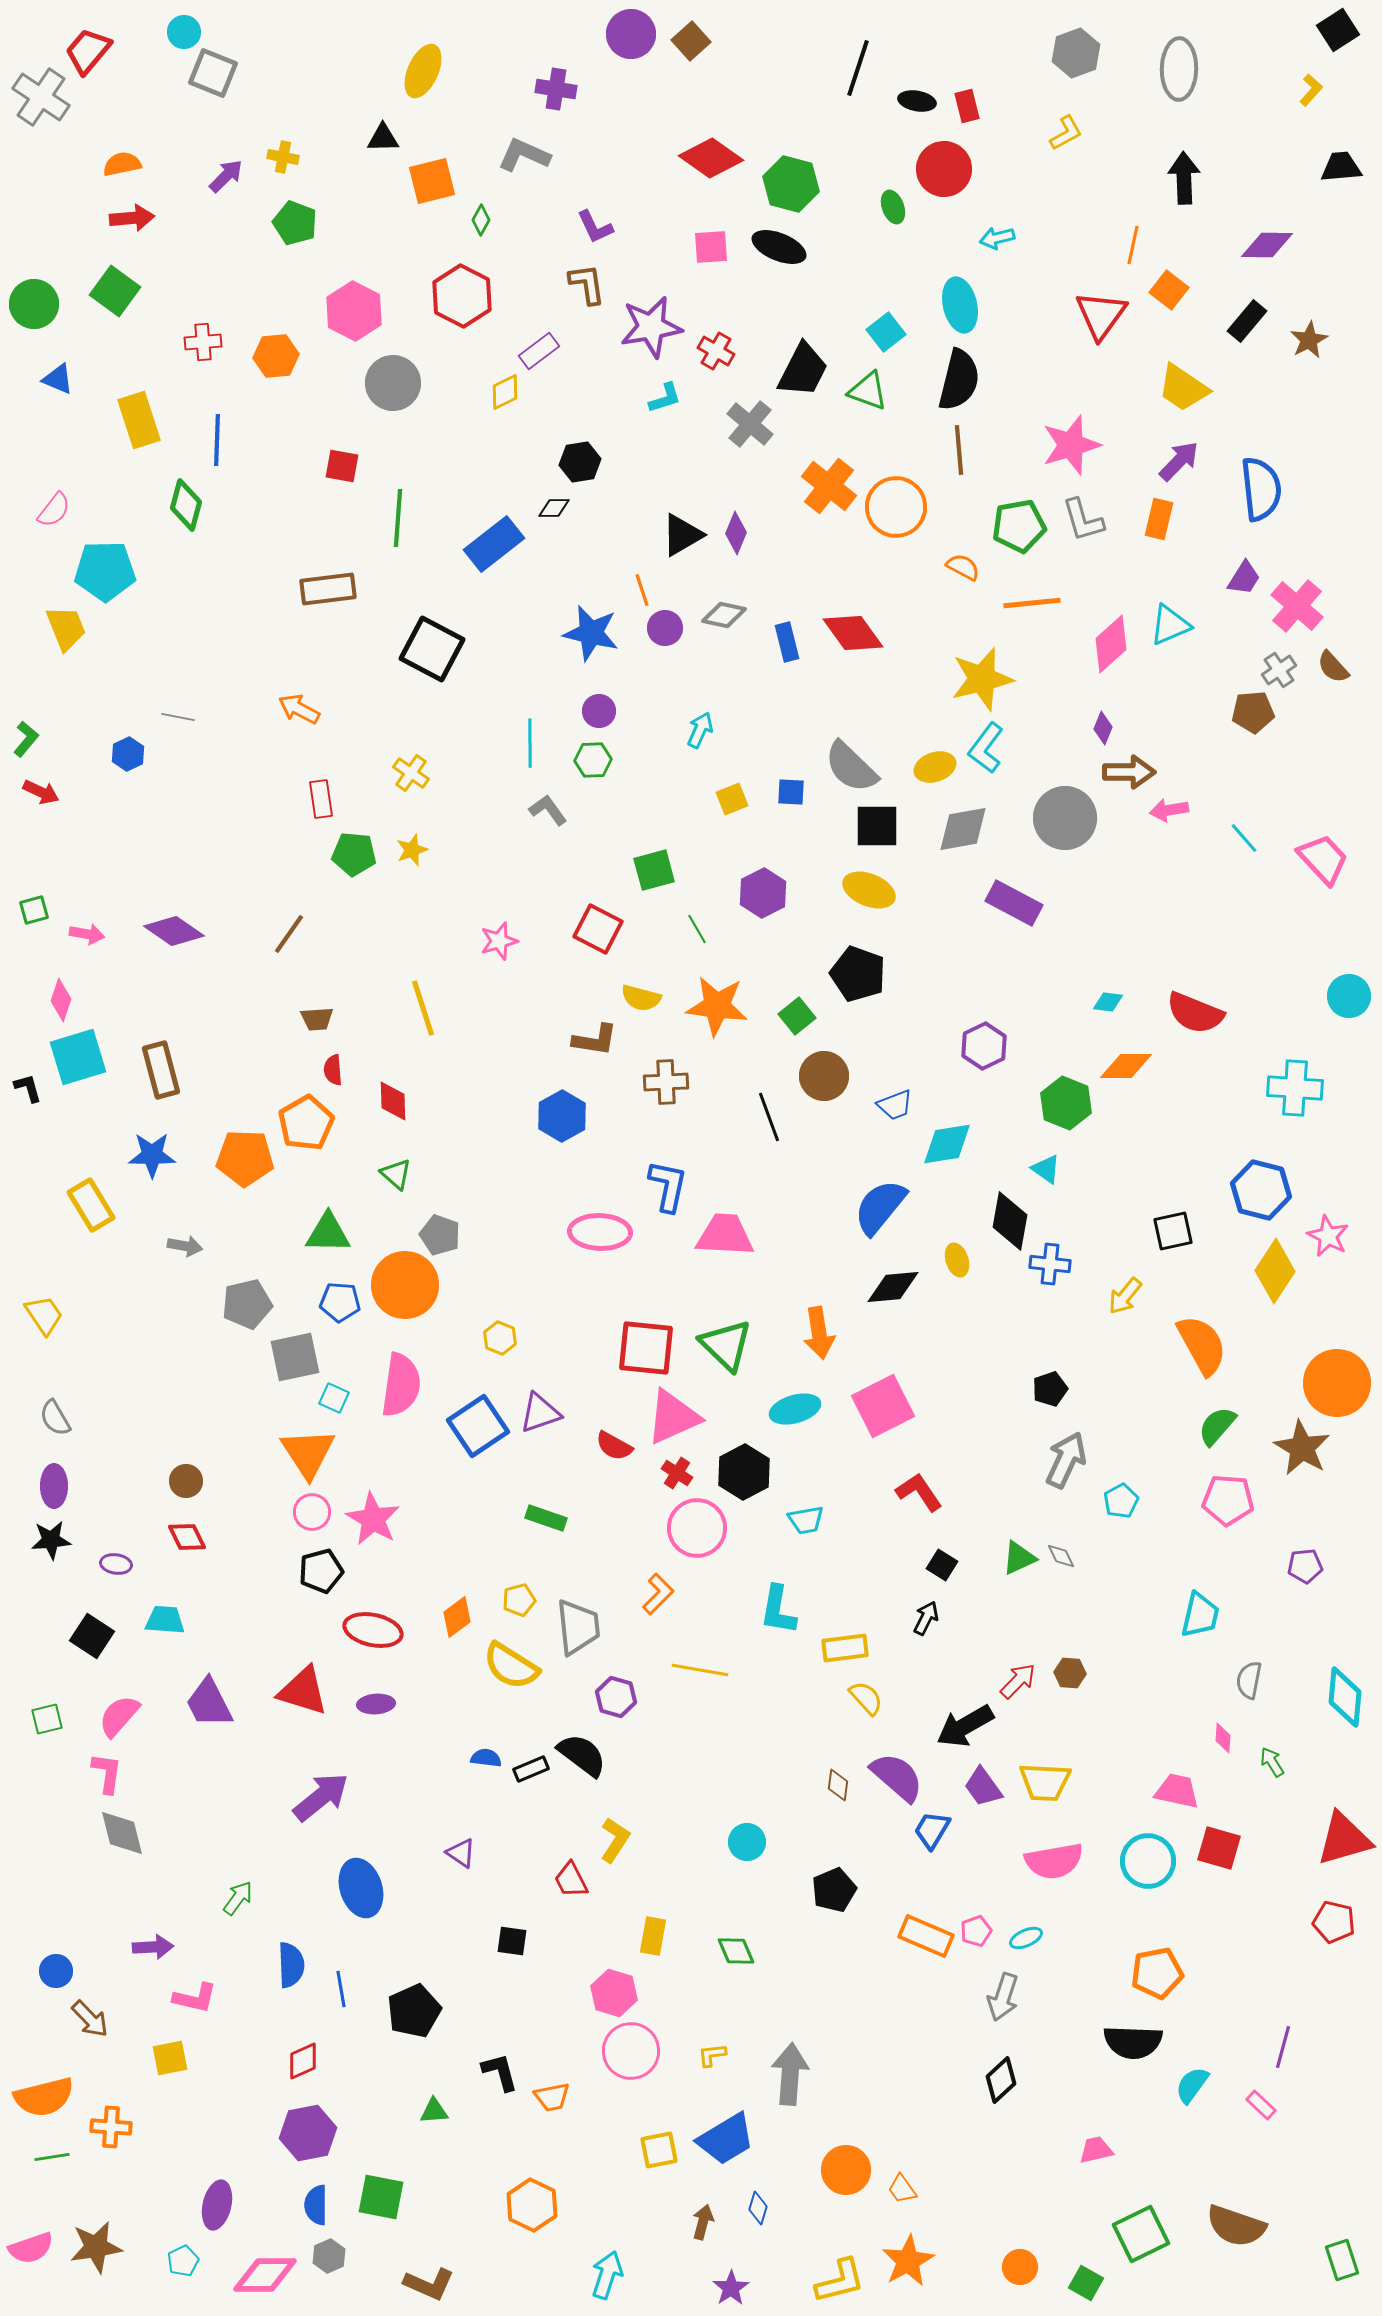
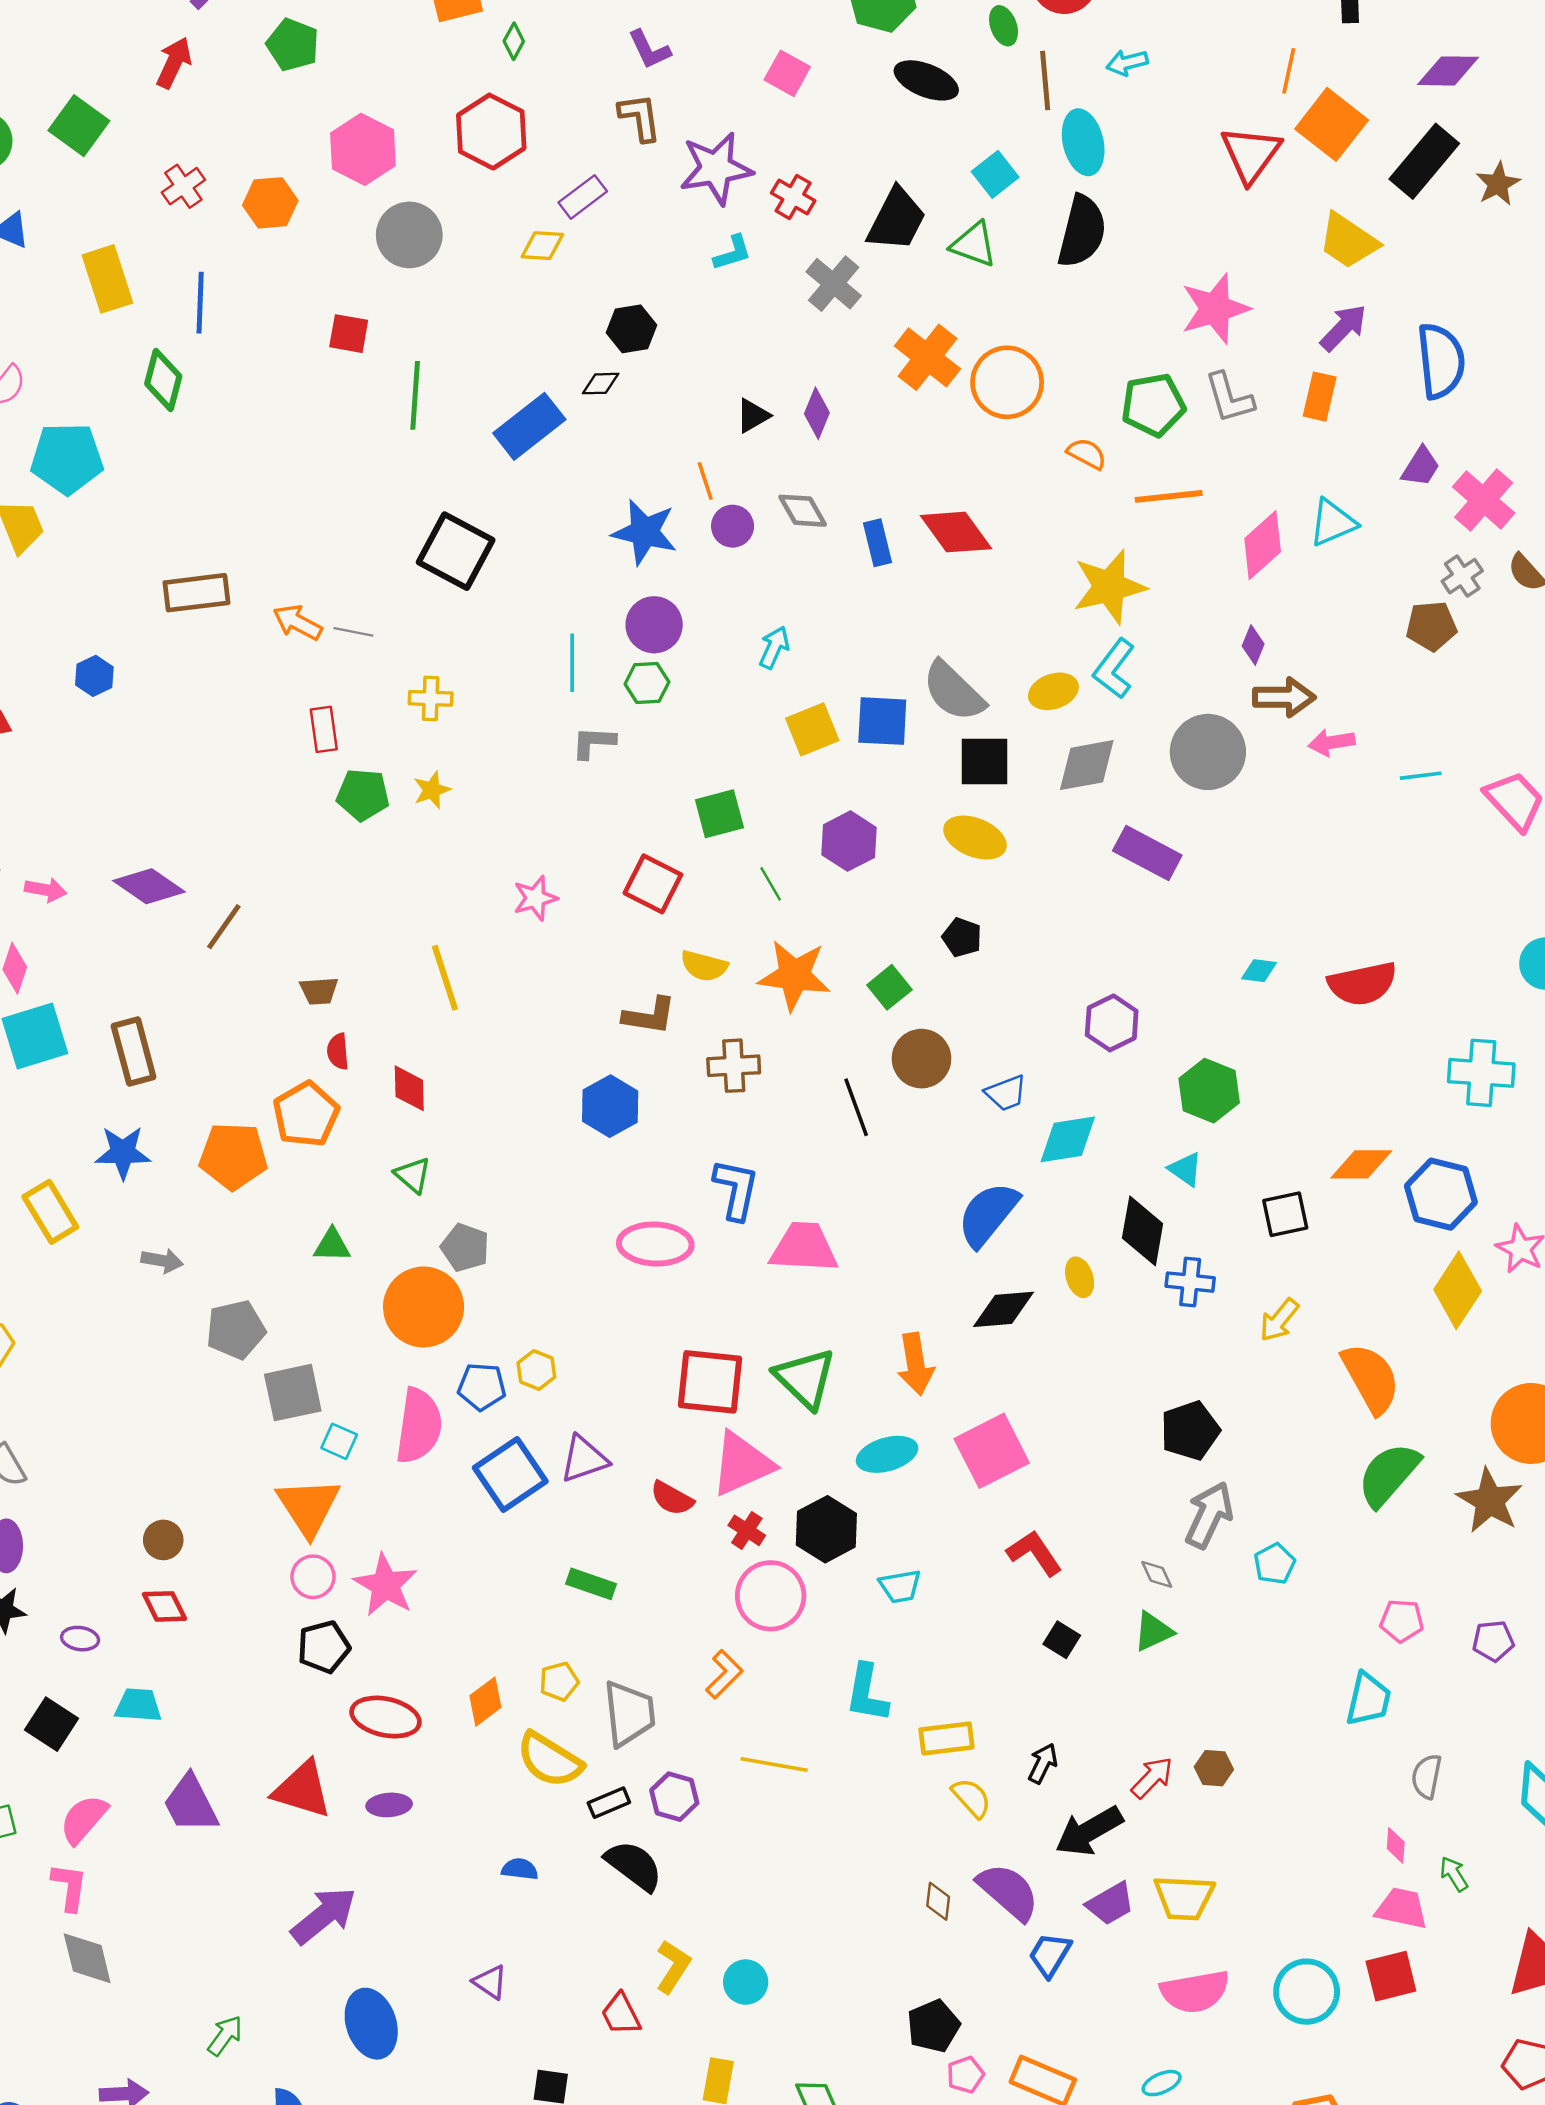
red arrow: (132, 218) -> (174, 63), moved, turned -60
pink square: (711, 247) -> (787, 73), turned 33
black ellipse: (779, 247) -> (926, 80), moved
orange square: (1169, 290) -> (1332, 124), size x1.5
black rectangle: (1247, 321) -> (1424, 161), size x1.5
red cross: (203, 342) -> (183, 186), turned -30
yellow diamond: (505, 392) -> (542, 246), turned 30
brown line: (959, 450) -> (1045, 80), moved
black triangle: (682, 535) -> (753, 416), size x0.7
brown rectangle: (328, 589) -> (197, 593), moved
gray diamond: (724, 615) -> (803, 511), turned 48
purple circle: (599, 711) -> (654, 625), size x1.4
gray line: (178, 717) -> (353, 632), moved
yellow cross: (411, 773) -> (431, 698), turned -33
blue square: (791, 792) -> (882, 721), size x1.6
yellow square: (732, 799) -> (812, 729), size x1.4
gray L-shape: (548, 810) -> (593, 742), turned -51
cyan line: (1244, 838) -> (1421, 776), turned -56
brown line: (289, 934) -> (224, 927), moved
black pentagon: (858, 974) -> (962, 937), size x0.6
red semicircle: (1195, 1013) -> (1362, 984), turned -34
orange diamond: (1126, 1066) -> (1361, 1164), moved
black square: (1173, 1231) -> (1285, 1214), moved
green triangle: (328, 1233) -> (332, 1245), size x0.7
blue pentagon: (340, 1302) -> (482, 1387), moved
black pentagon: (1050, 1389) -> (1190, 1431), size x1.4
green semicircle: (1217, 1426) -> (1389, 1475), size x1.4
pink pentagon: (1228, 1500) -> (1402, 1621), moved, size x0.7
gray diamond: (1061, 1556) -> (1157, 1574), moved
black arrow: (926, 1618) -> (1043, 1763), moved
black rectangle: (531, 1769) -> (609, 1803), moved
purple trapezoid: (983, 1787) -> (1110, 1904), turned -84
pink trapezoid: (1177, 1791) -> (1402, 1908), moved
cyan circle: (747, 1842) -> (746, 1982), moved
red square: (1219, 1848) -> (1391, 1976), turned -30
pink pentagon: (976, 1931) -> (965, 2075), moved

